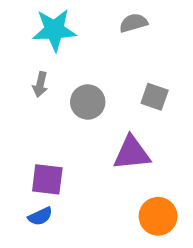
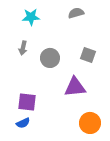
cyan star: (54, 30) -> (31, 17), size x0.7

